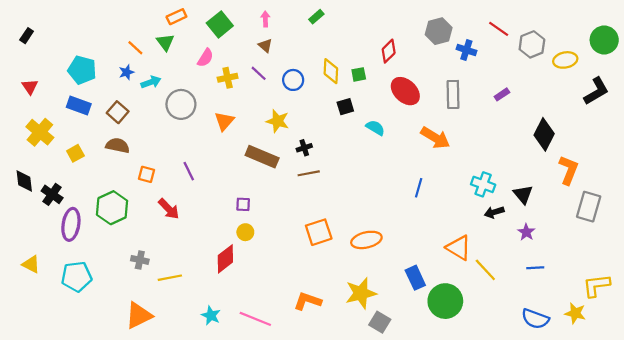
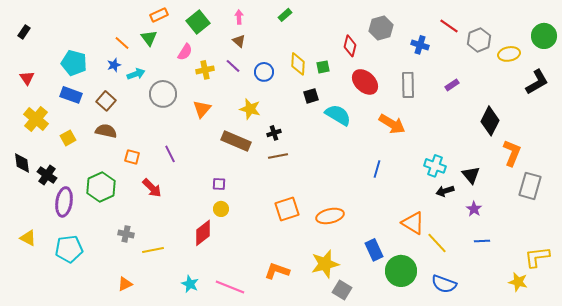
gray hexagon: (439, 31) -> (381, 28), moved
red diamond: (389, 51) -> (350, 46), turned -30
cyan semicircle: (375, 128) -> (338, 115), size x1.5
orange triangle: (139, 315) -> (125, 284), size x0.6
blue semicircle: (535, 319) -> (444, 284), moved

